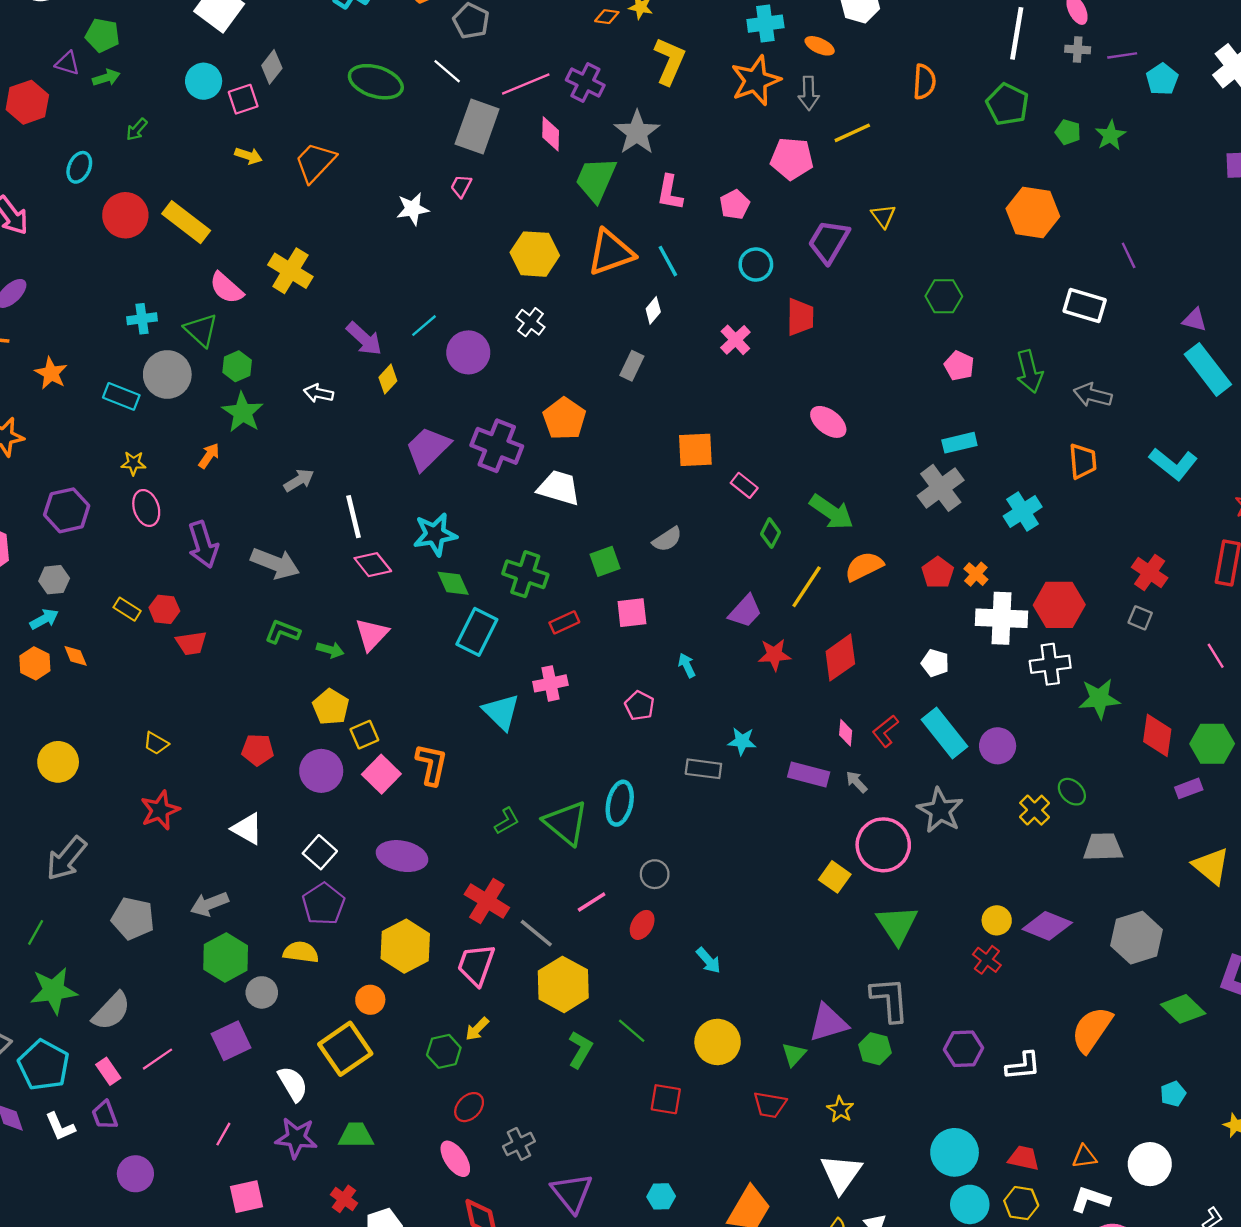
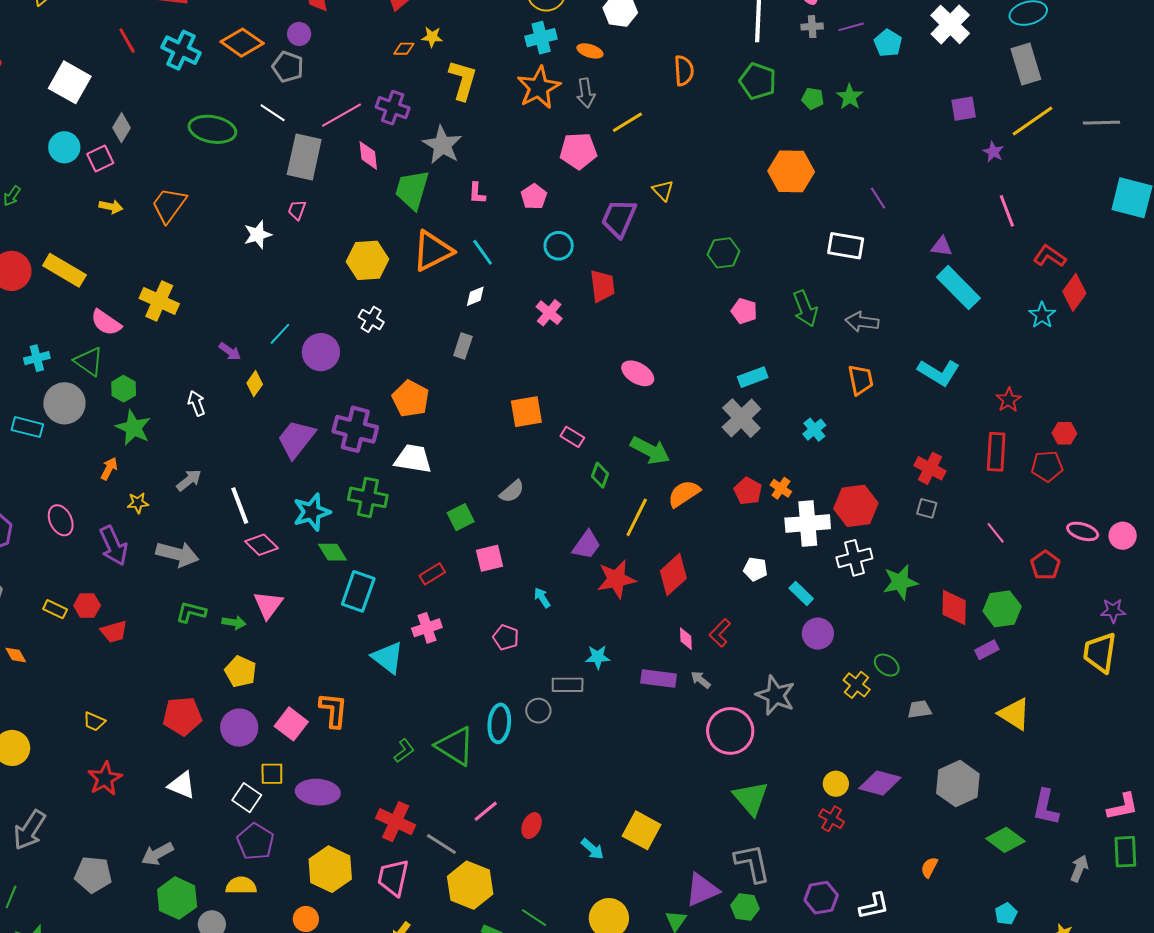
pink L-shape: (670, 193) -> (477, 193), size x0.7
white diamond: (653, 310) -> (475, 296), turned 35
purple arrow: (364, 339) -> (230, 351), size x0.7
white arrow: (319, 393) -> (197, 403), turned 65
yellow star: (133, 463) -> (138, 503), moved
cyan cross: (1023, 512) -> (814, 430), size x0.7
green cross: (525, 574) -> (368, 497), moved
red star: (774, 655) -> (616, 579), size x1.4
cyan rectangle: (945, 733) -> (801, 593), moved, size x0.6
yellow square: (364, 735) -> (272, 774), moved, turned 30
red pentagon: (258, 750) -> (182, 716), size x1.4
gray trapezoid: (1103, 847) -> (919, 709), size x0.7
gray circle: (655, 874) -> (538, 711), moved
yellow square: (835, 877) -> (642, 830), moved, size x1.4
orange semicircle: (1092, 1030) -> (929, 867), size x0.5

